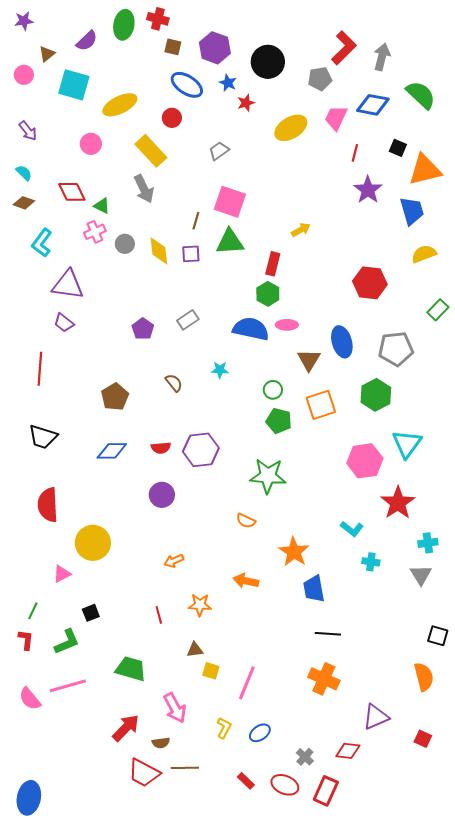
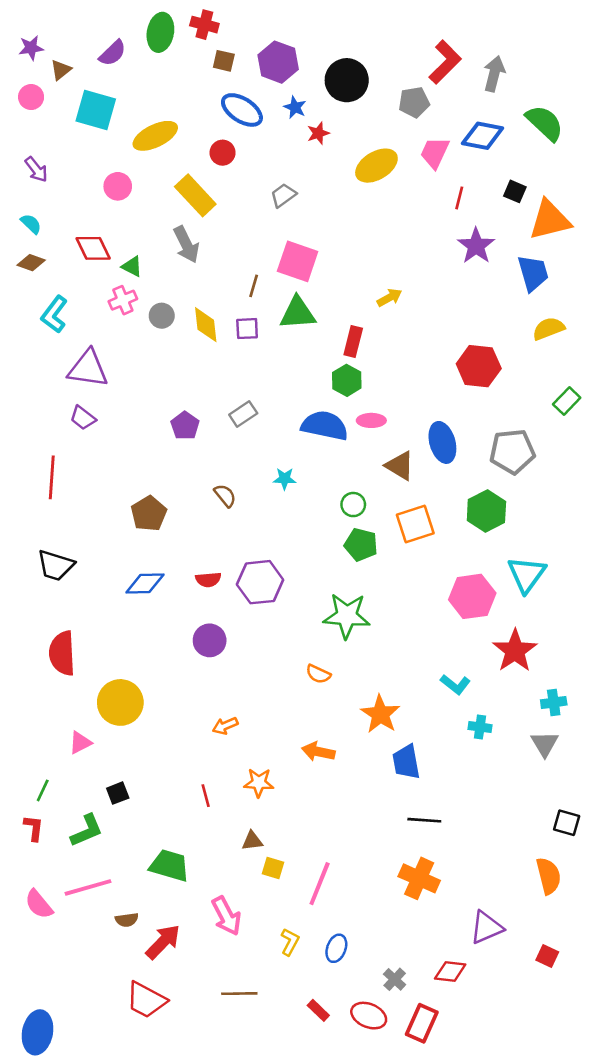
purple star: (24, 21) -> (31, 48), moved
brown triangle: (309, 360) -> (400, 466), turned -30
blue ellipse: (260, 733) -> (336, 948), turned -35
brown semicircle: (161, 743) -> (127, 920), moved
red trapezoid: (144, 773) -> (146, 1000), moved

